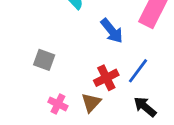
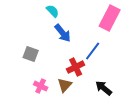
blue arrow: (112, 31) -> (63, 33), moved
blue line: (138, 71) -> (93, 51), moved

